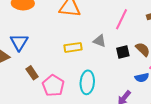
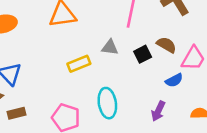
brown rectangle: (32, 73) -> (17, 113), moved, turned -56

